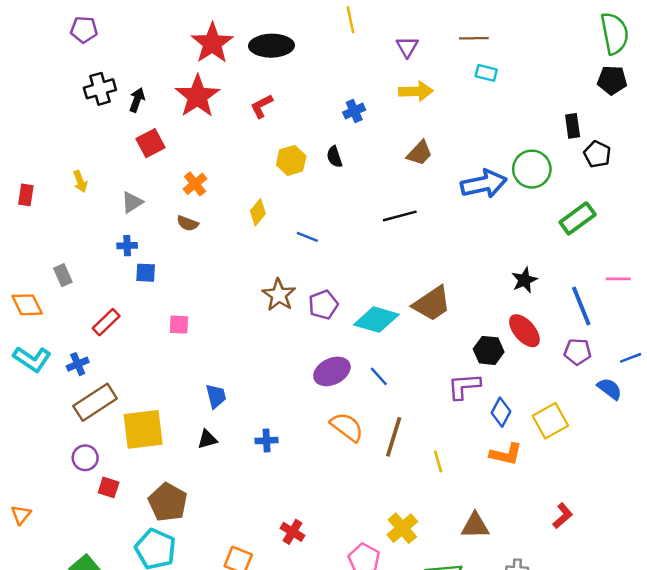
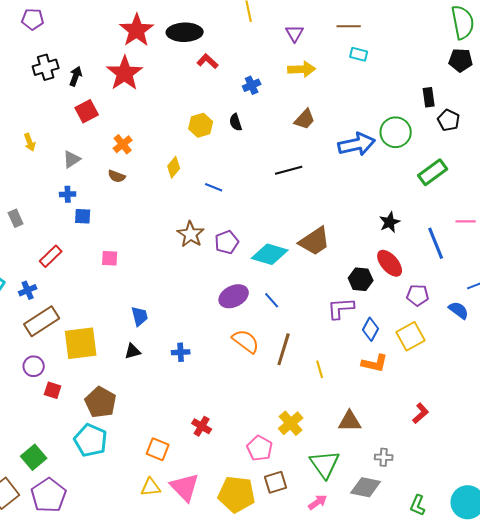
red L-shape: (262, 106) -> (208, 61), moved, turned 70
purple pentagon: (578, 352) -> (418, 295), moved

